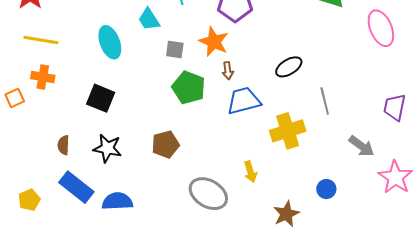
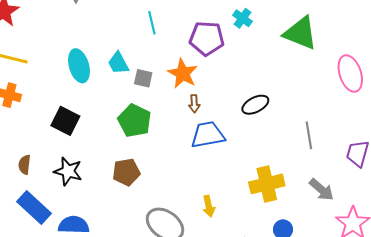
cyan trapezoid: (149, 19) -> (118, 63), moved
green pentagon: (189, 88) -> (135, 121), moved
gray line: (325, 101) -> (309, 135), moved
yellow cross: (288, 131) -> (267, 184), moved

